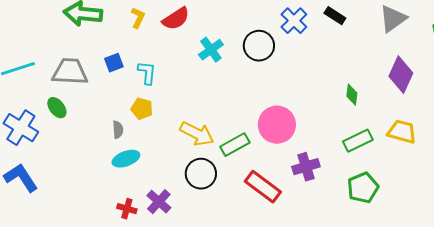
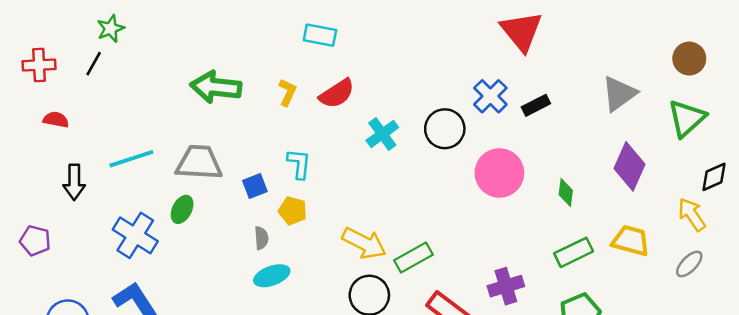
black rectangle: (335, 16) -> (536, 105), moved, turned -60
blue square: (114, 63) -> (255, 186), moved
green ellipse: (57, 108) -> (182, 209), turned 65
pink circle: (277, 125) -> (499, 173), moved

